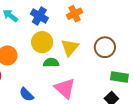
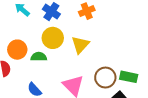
brown circle: (105, 47) -> (105, 78), moved
green semicircle: (51, 63) -> (39, 57), moved

